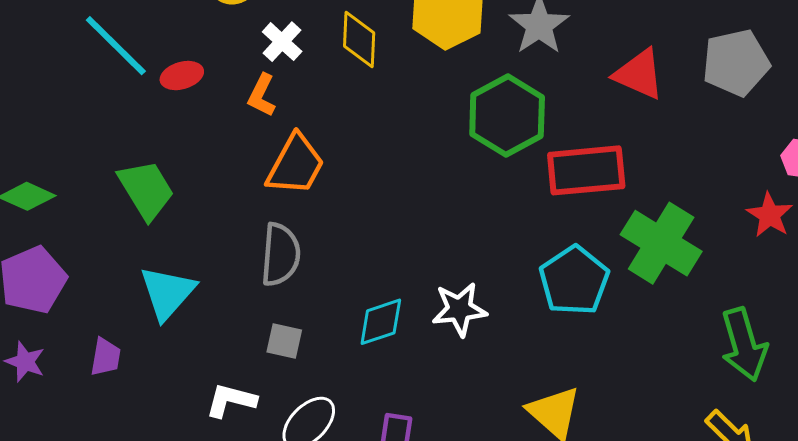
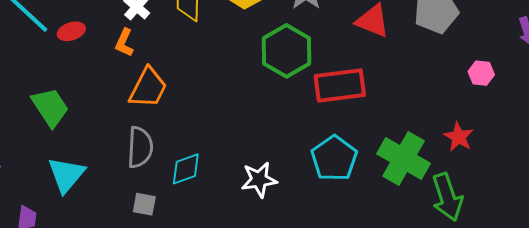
red star: (770, 215) -> (459, 137), moved
green cross: (661, 243) -> (404, 159), moved
cyan diamond: (381, 322) -> (186, 169), moved

